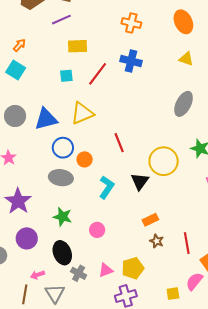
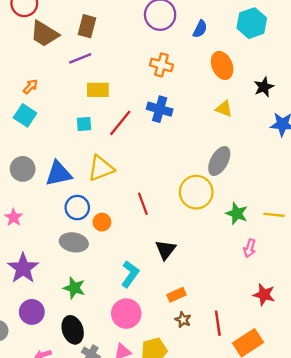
yellow circle: (164, 161) -> (196, 192), moved
cyan L-shape: (107, 187) -> (130, 274), moved
pink circle: (97, 230) -> (126, 314), moved, size x1.6

